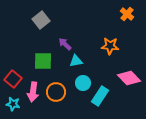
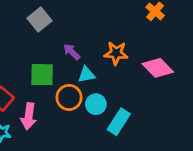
orange star: (110, 46) -> (116, 53), moved
pink diamond: (129, 78) -> (158, 68), moved
orange circle: (56, 92) -> (69, 97), moved

